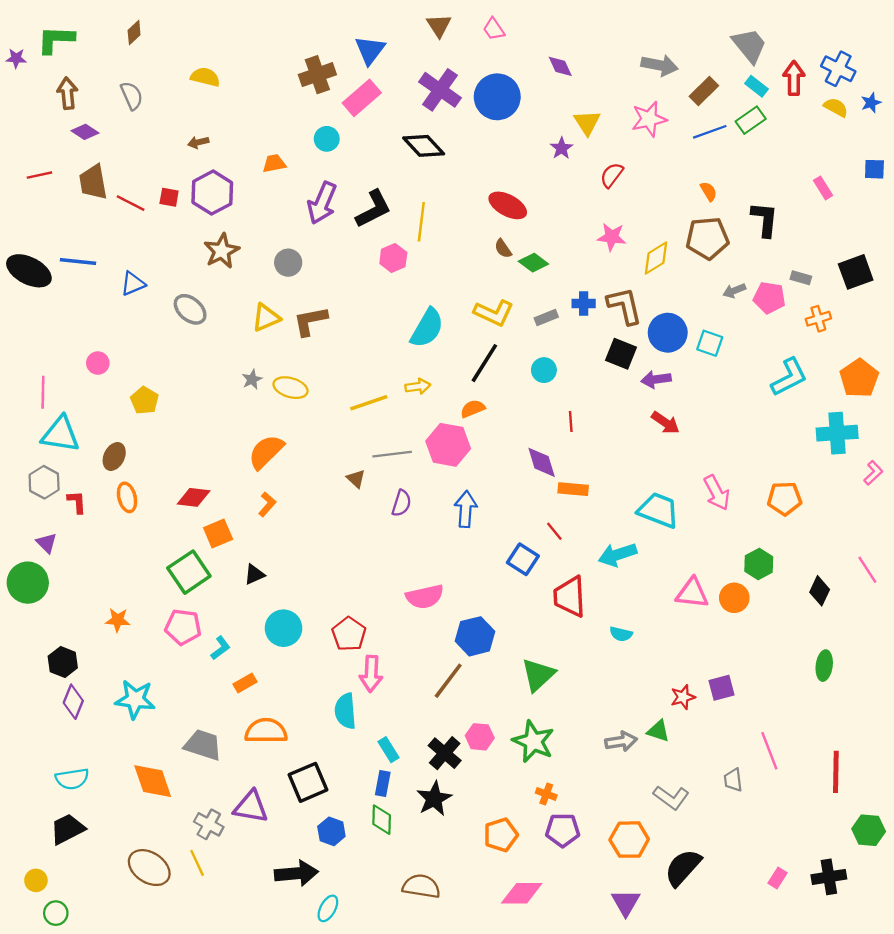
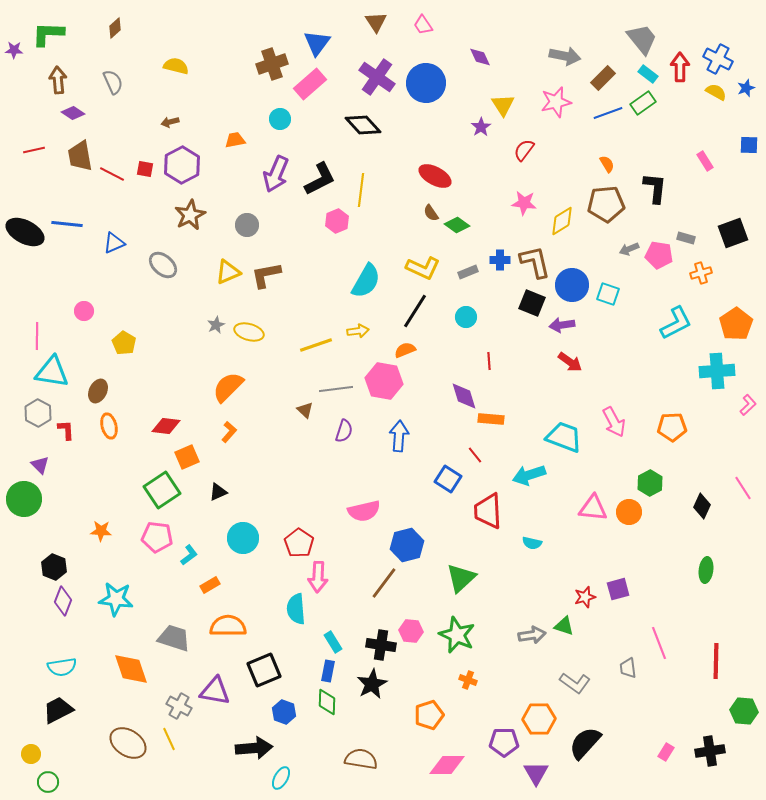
black cross: (445, 753) -> (381, 645), turned -32
purple pentagon: (563, 830) -> (504, 742), moved

